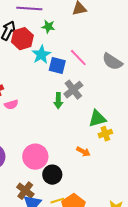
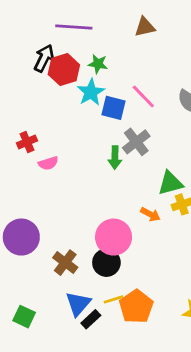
green star: (48, 27) -> (98, 64), moved
orange arrow: (83, 152) -> (150, 214), moved
pink circle: (35, 157) -> (114, 237), moved
brown cross: (25, 191) -> (65, 263), moved

